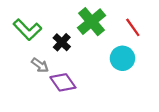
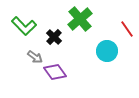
red line: (133, 27) -> (127, 29), moved

